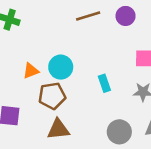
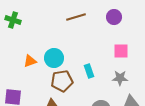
purple circle: (126, 16) -> (114, 17), moved
brown pentagon: (52, 96) -> (62, 81), moved

